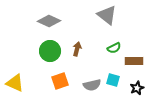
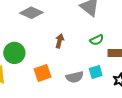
green circle: (50, 51) -> (14, 53), moved
cyan square: (113, 80) -> (96, 72), turned -32

